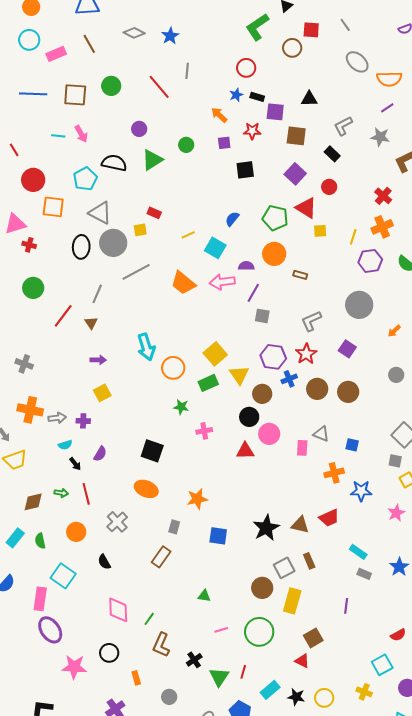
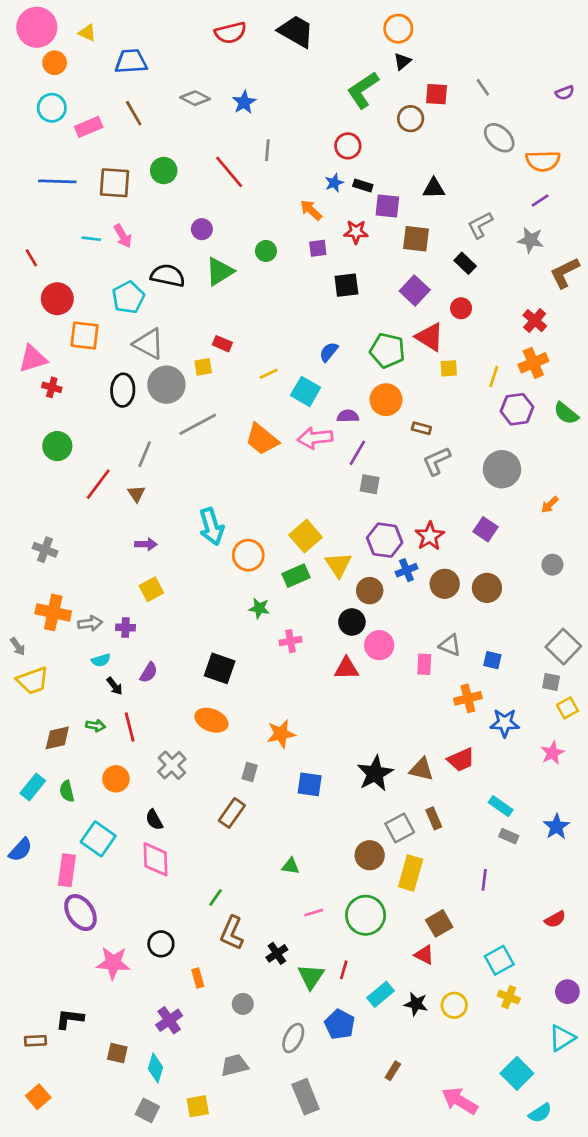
gray L-shape: (311, 321) -> (436, 461), moved
pink diamond: (118, 610) -> (155, 859), moved
cyan square: (382, 665) -> (499, 960), moved

